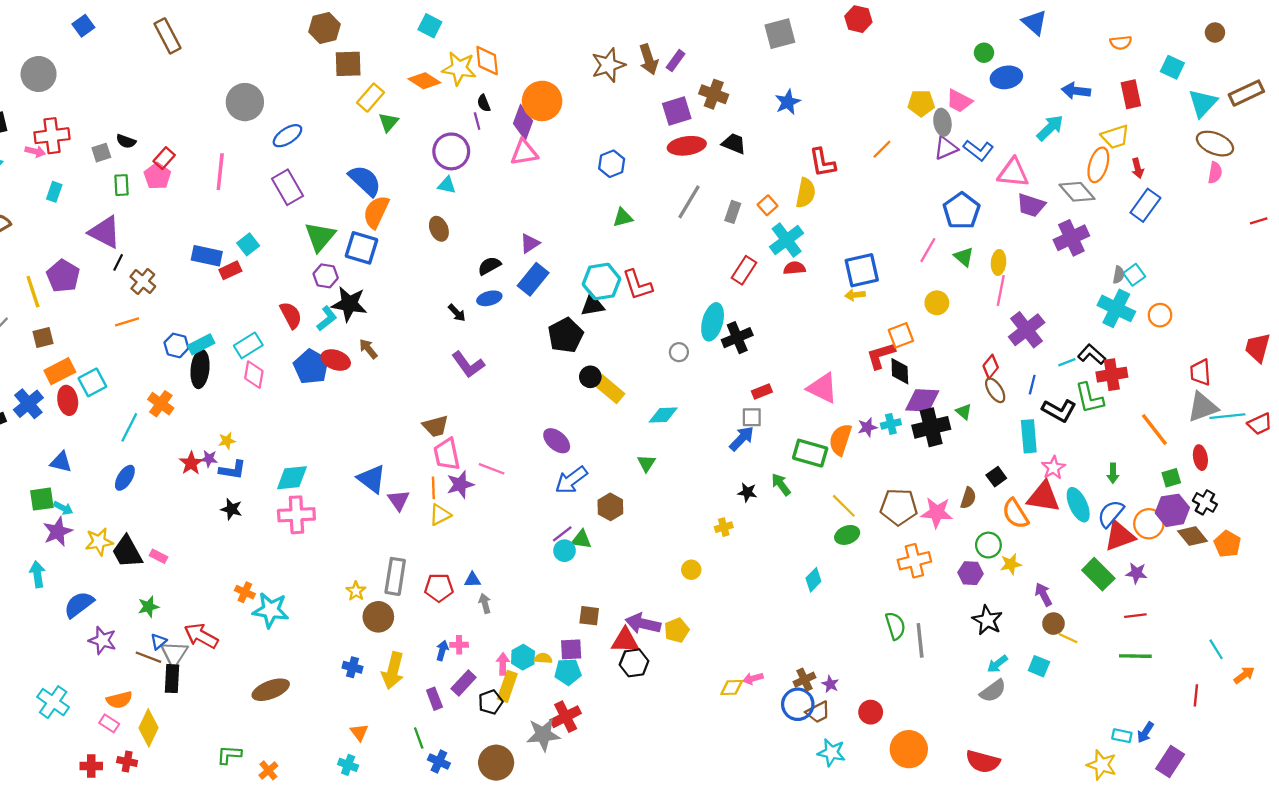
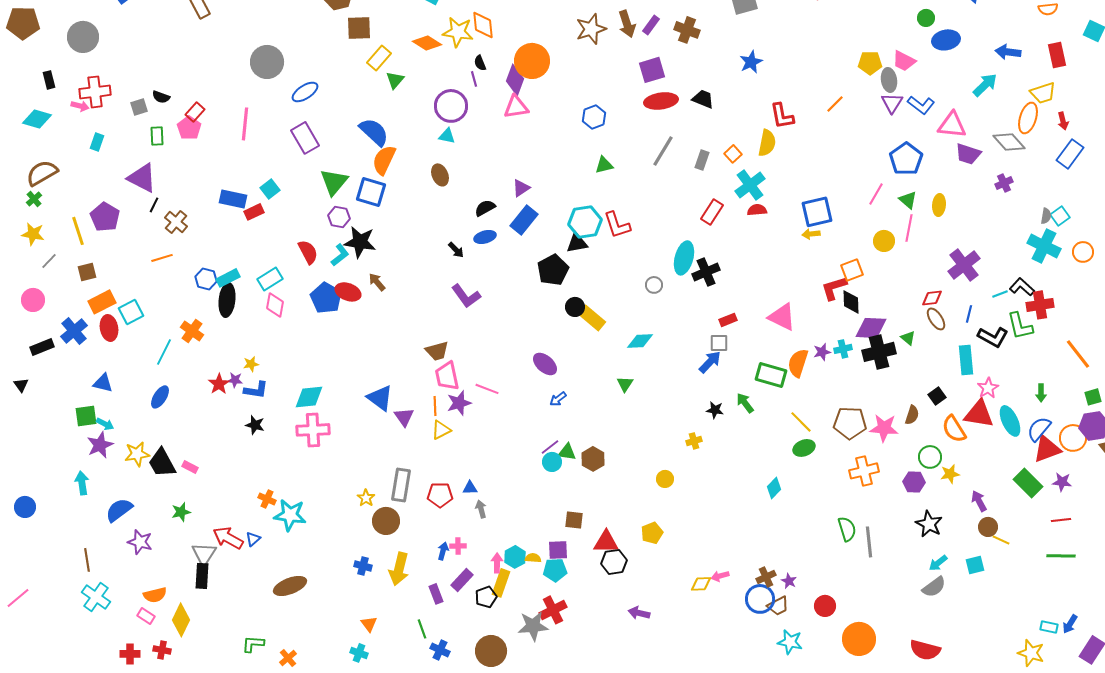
brown cross: (714, 94) -> (687, 30), moved
purple triangle: (946, 148) -> (892, 103), turned -35
purple cross: (1071, 238) -> (1004, 183), size x0.6
pink line: (1001, 290) -> (909, 228), moved
red diamond: (991, 367) -> (932, 298), turned 45
blue arrow: (571, 480) -> (558, 399), size x0.6
brown hexagon: (610, 507) -> (593, 459), moved
purple arrow: (643, 624) -> (639, 613), moved, size x0.7
blue triangle: (159, 641) -> (253, 539), moved
brown line: (148, 657) -> (87, 560), moved, turned 60
cyan square: (1039, 666) -> (975, 565), turned -36

